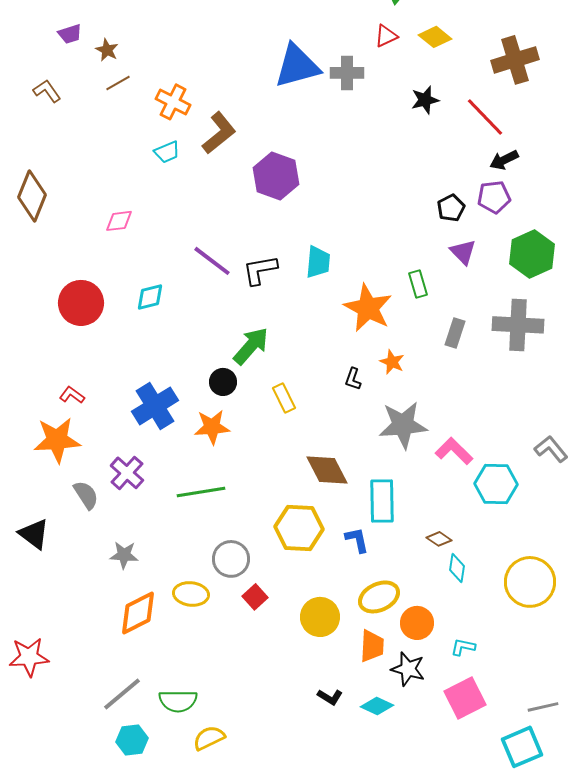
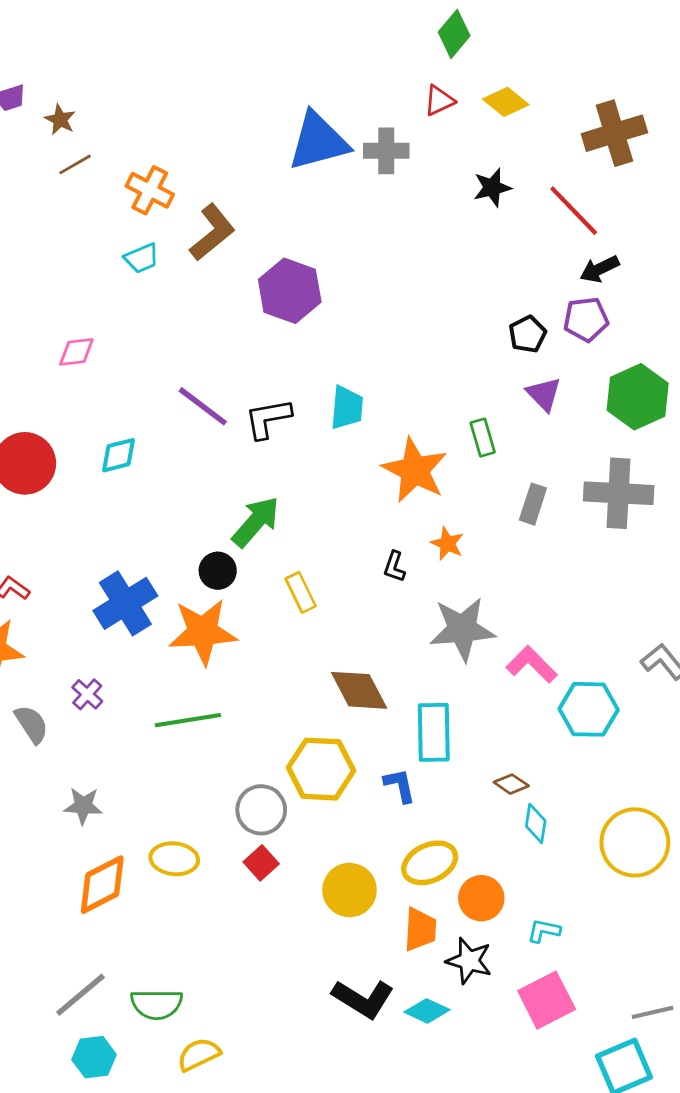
orange star: (212, 427) -> (203, 632), size x1.4
purple cross: (127, 473) -> (87, 694), size x0.7
gray circle: (231, 559) -> (261, 810), moved
black L-shape: (330, 697) -> (363, 999), size x1.8

